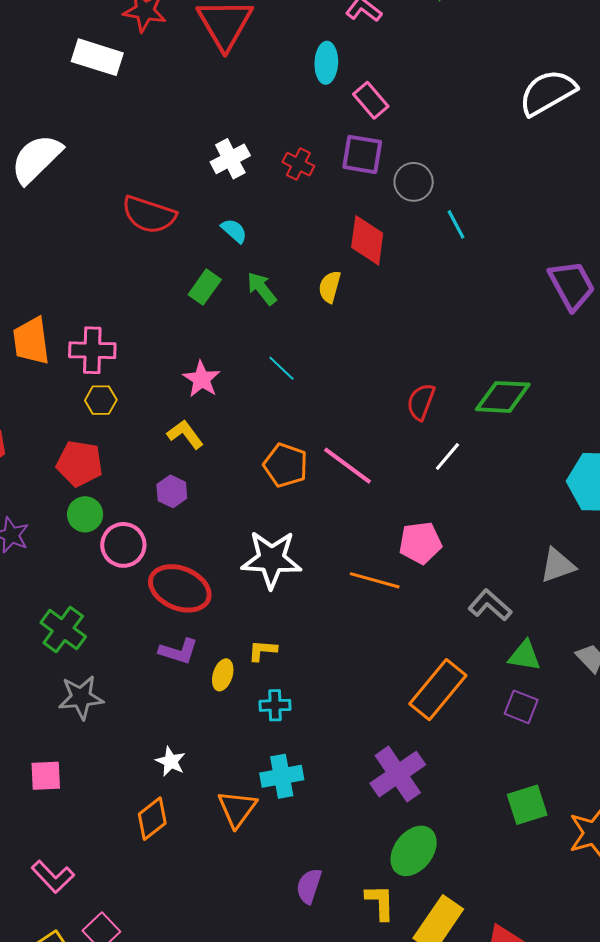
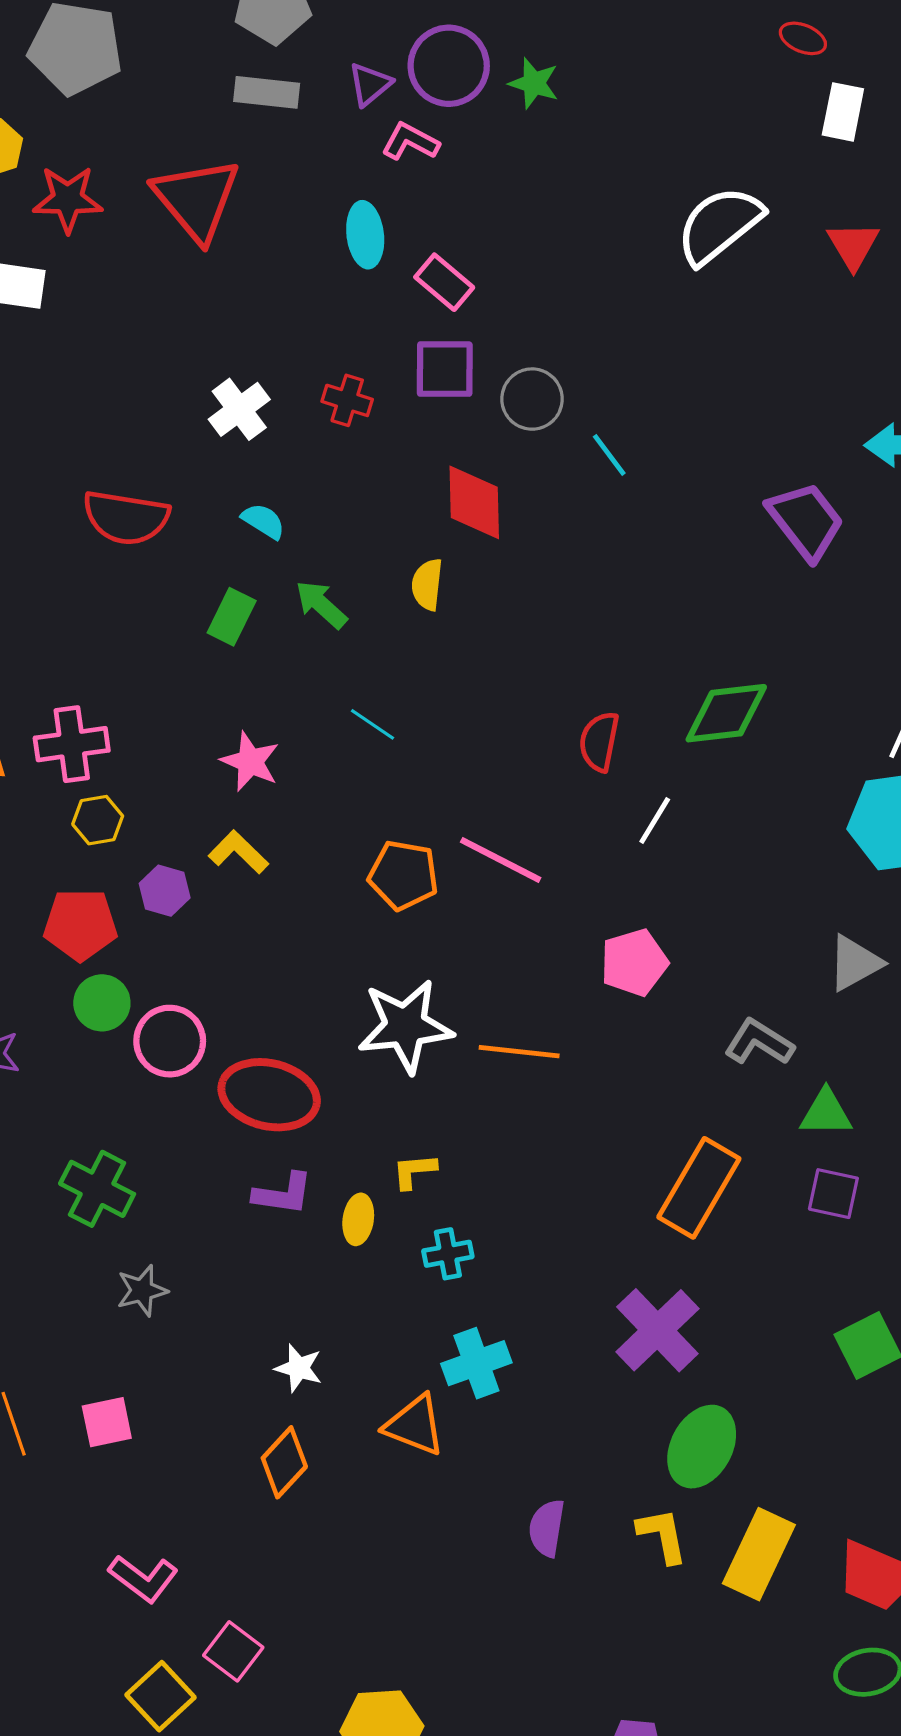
purple hexagon: (172, 491) -> (165, 891), moved
orange line: (375, 580) -> (519, 1052), moved
gray star: (81, 697) -> (142, 1291), size x0.7
orange triangle: (237, 809) -> (415, 1425), turned -36

